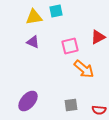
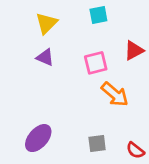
cyan square: (56, 11) -> (98, 15), moved
yellow triangle: (34, 17) -> (46, 23), turned -36
red semicircle: (99, 110) -> (135, 150), turned 32

